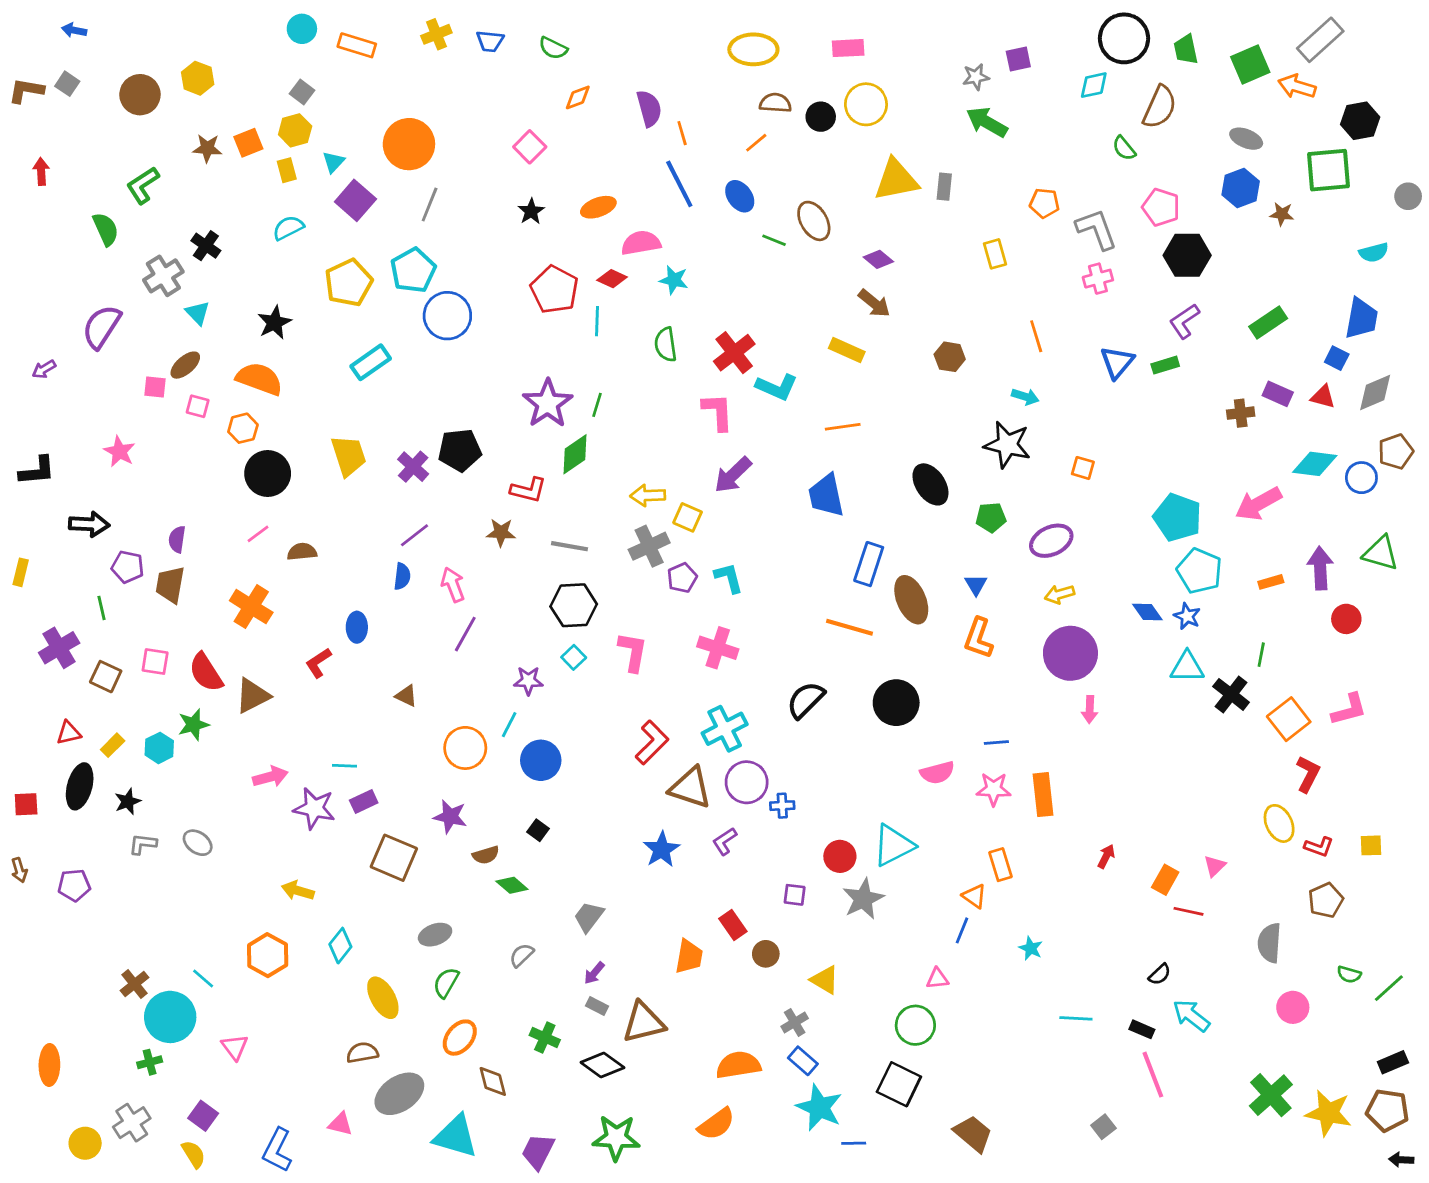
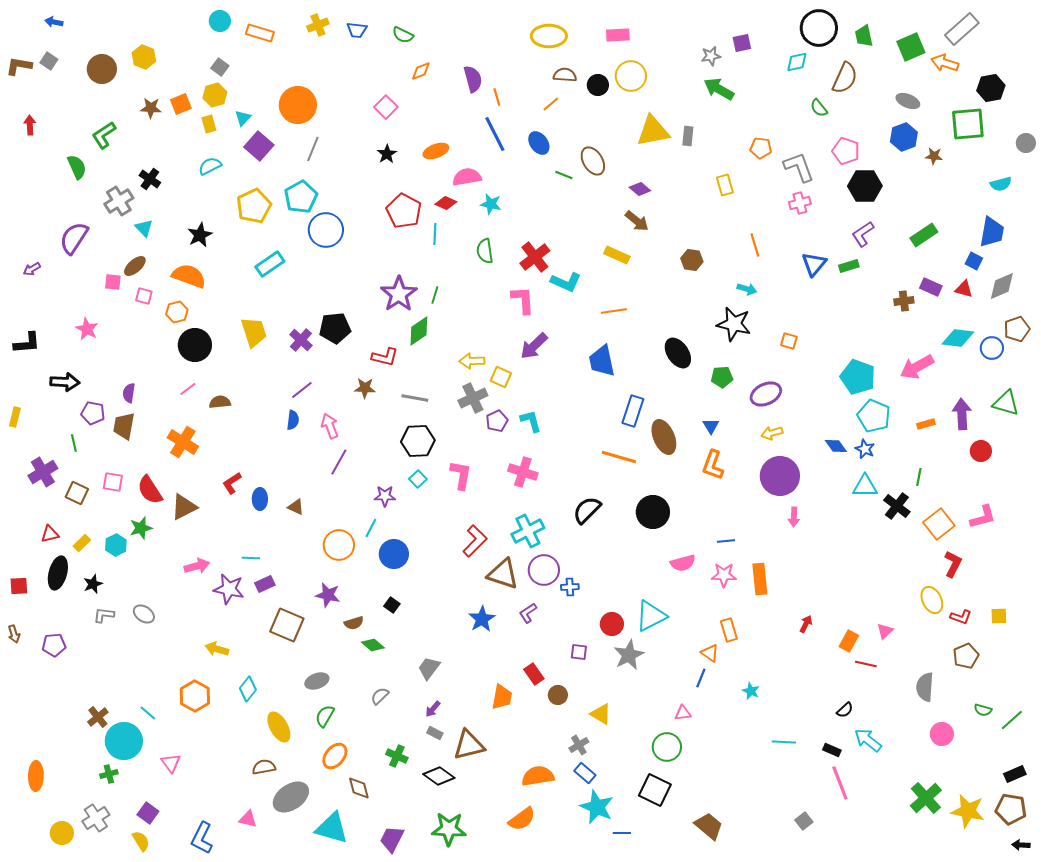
blue ellipse: (357, 627) -> (260, 499), moved

